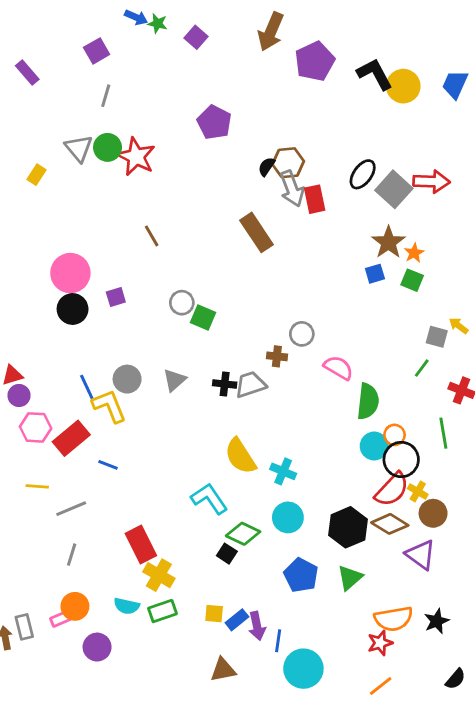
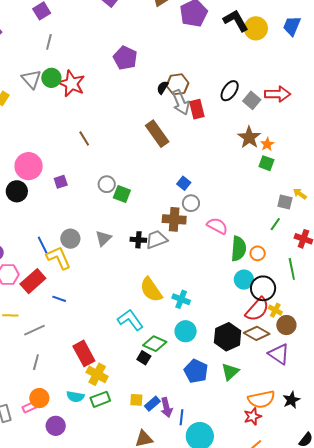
gray square: (394, 189) -> (252, 100), size x0.7
blue square: (375, 274) -> (184, 183), moved, turned -32
black circle: (73, 309) -> (17, 191), moved
brown cross: (277, 356) -> (174, 219), size x1.6
orange circle: (394, 435) -> (258, 253), moved

